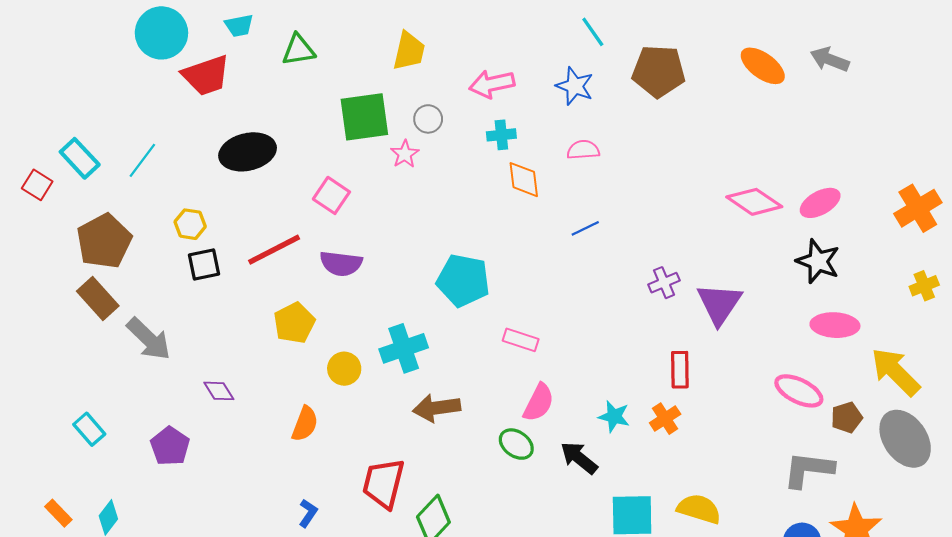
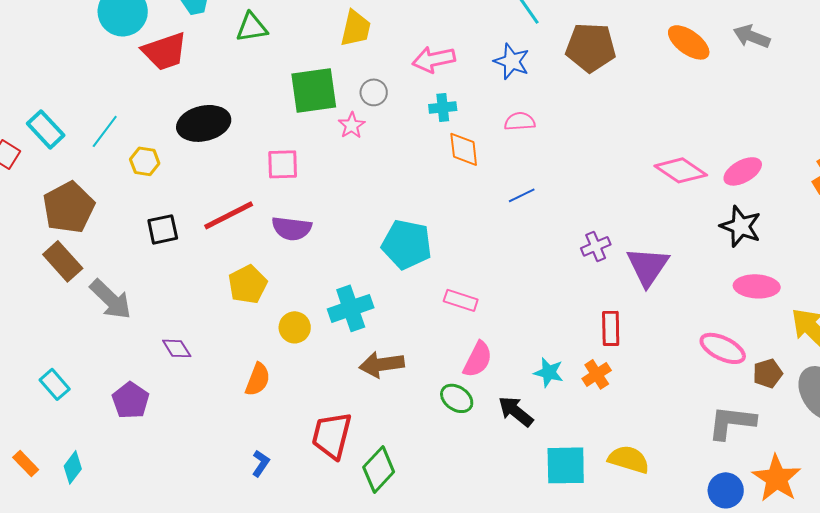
pink square: (331, 195) -> (283, 164), turned -36
yellow hexagon: (190, 224) -> (145, 161), moved

